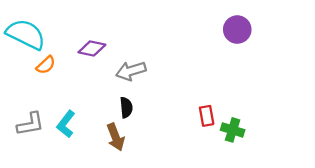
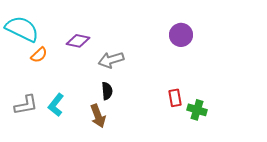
purple circle: (237, 30) -> (181, 35), moved

